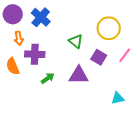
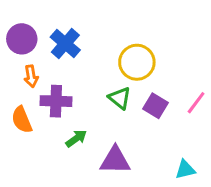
yellow circle: (109, 28) -> (137, 62), moved
green triangle: (76, 41) -> (120, 98), moved
purple triangle: (79, 75) -> (115, 160), moved

